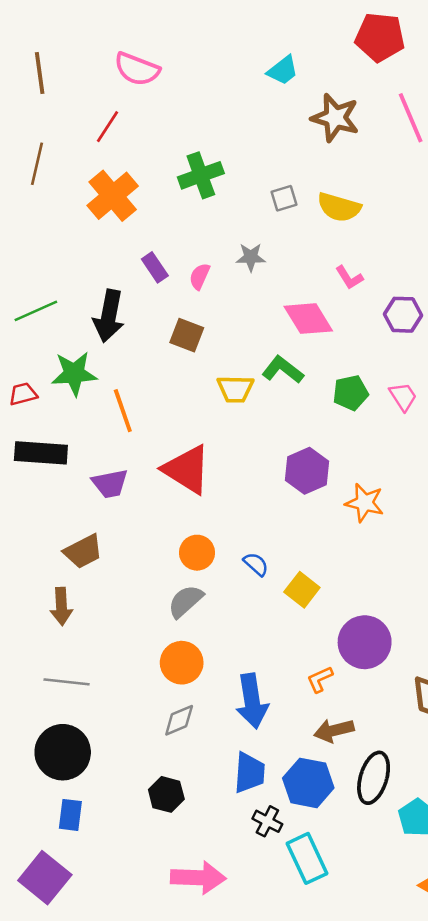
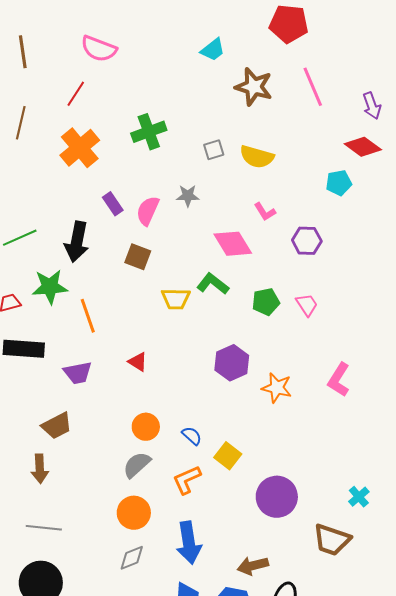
pink semicircle: (200, 276) -> (148, 211), size x1.4
red triangle: (187, 470) -> (138, 362), size x0.5
orange L-shape: (320, 679) -> (187, 480), moved, size x1.4

